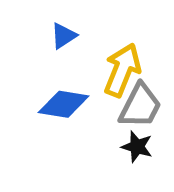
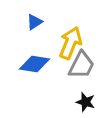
black star: (137, 147) -> (86, 102), moved

